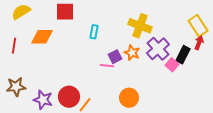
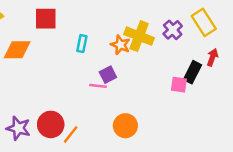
yellow rectangle: (198, 26) -> (204, 22), moved
purple cross: (158, 49) -> (173, 30), moved, size x0.7
orange star: (132, 53) -> (120, 45), moved
pink square: (172, 65) -> (179, 85), turned -32

